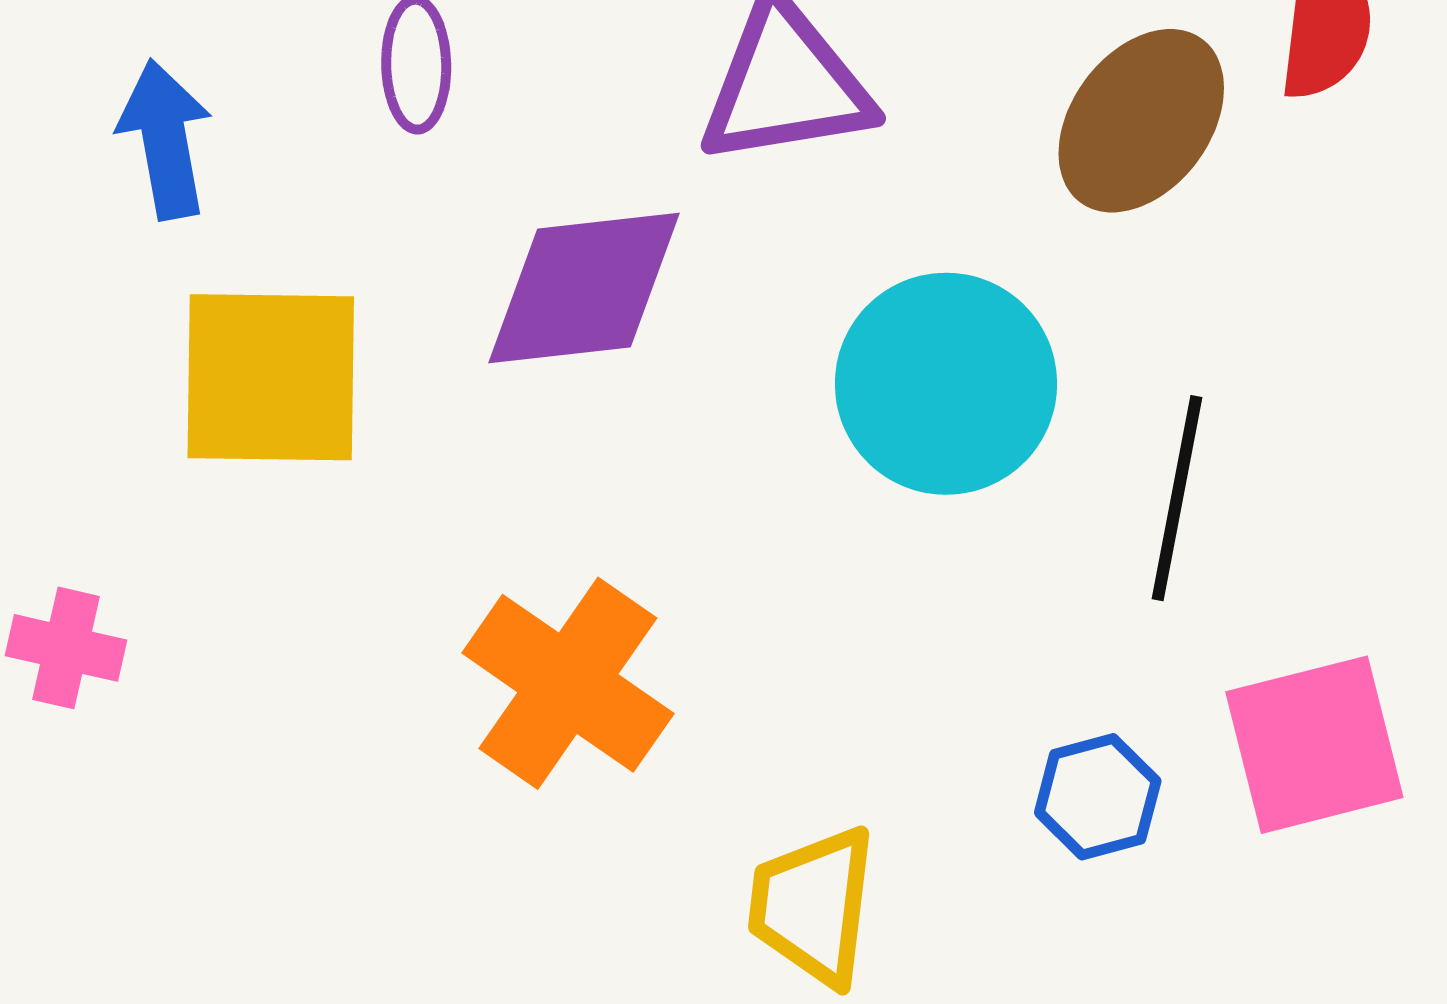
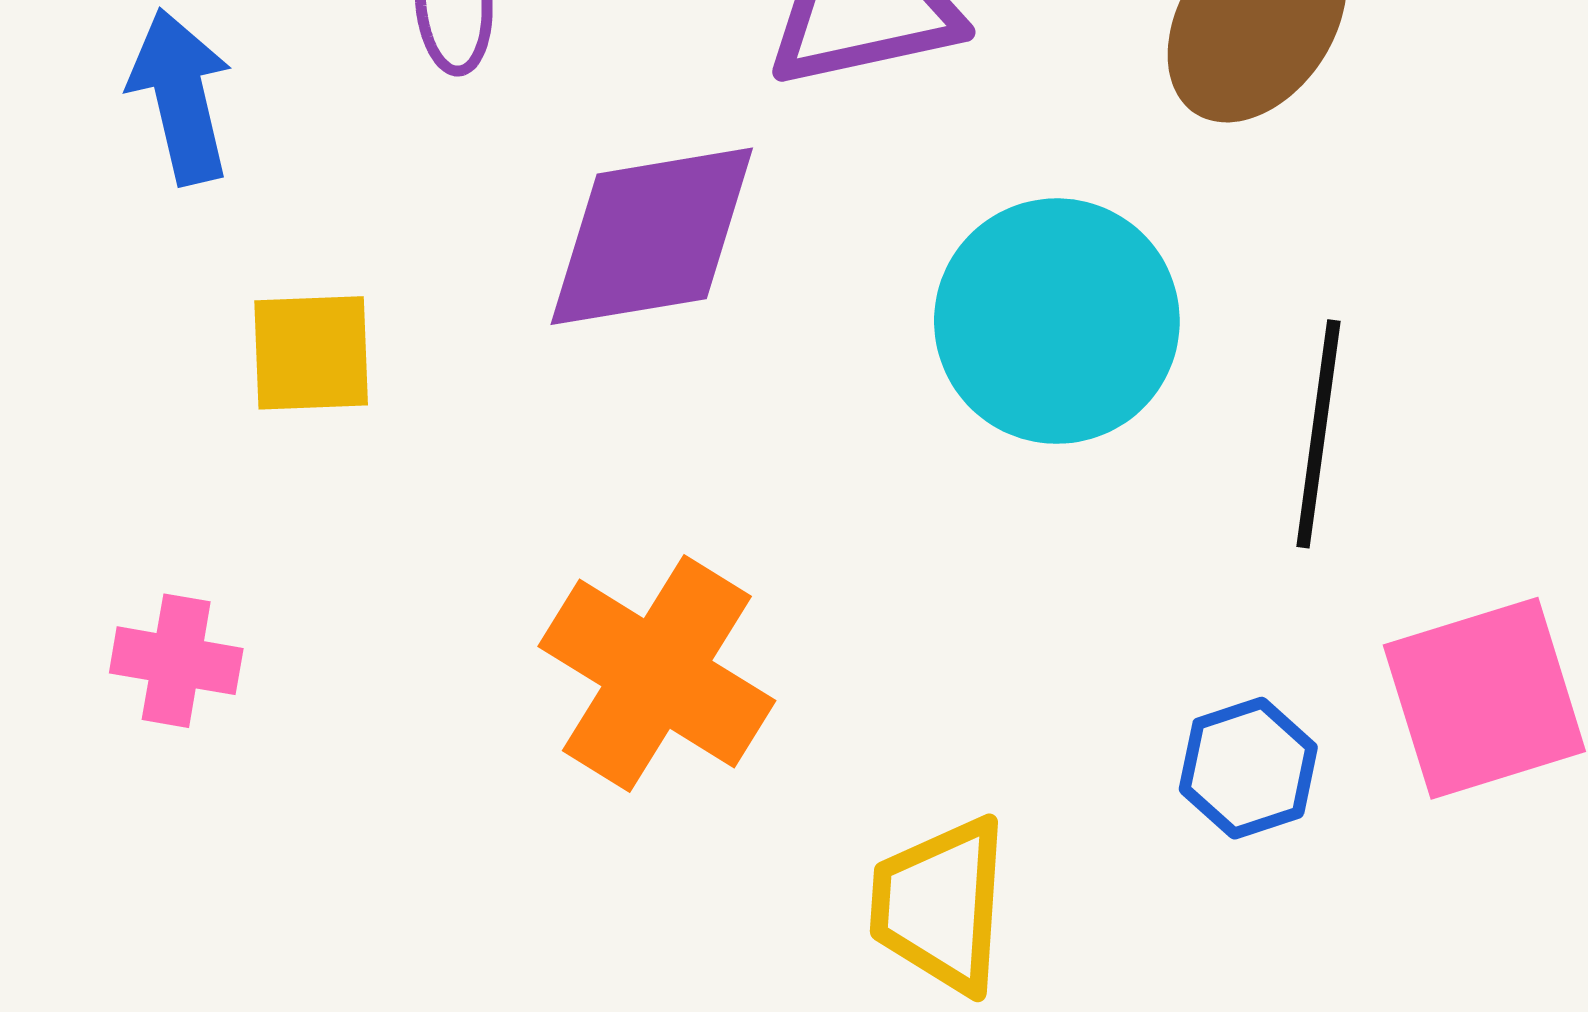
yellow square: (271, 377) -> (311, 353), size x0.6
pink cross: (66, 648) -> (176, 661), moved

